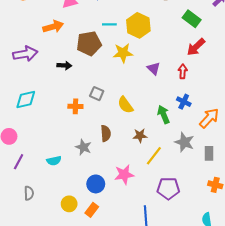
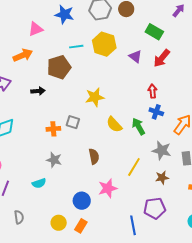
yellow star: (123, 53) -> (95, 97), moved
purple triangle: (154, 68) -> (135, 56), moved
red arrow: (183, 71) -> (152, 91), moved
gray square: (97, 94) -> (73, 122), moved
yellow semicircle: (125, 105) -> (114, 125), moved
brown semicircle: (106, 133) -> (94, 156), moved
brown star: (140, 136) -> (162, 178), moved
gray star: (83, 147) -> (54, 160), moved
purple pentagon: (168, 188) -> (155, 208), moved

